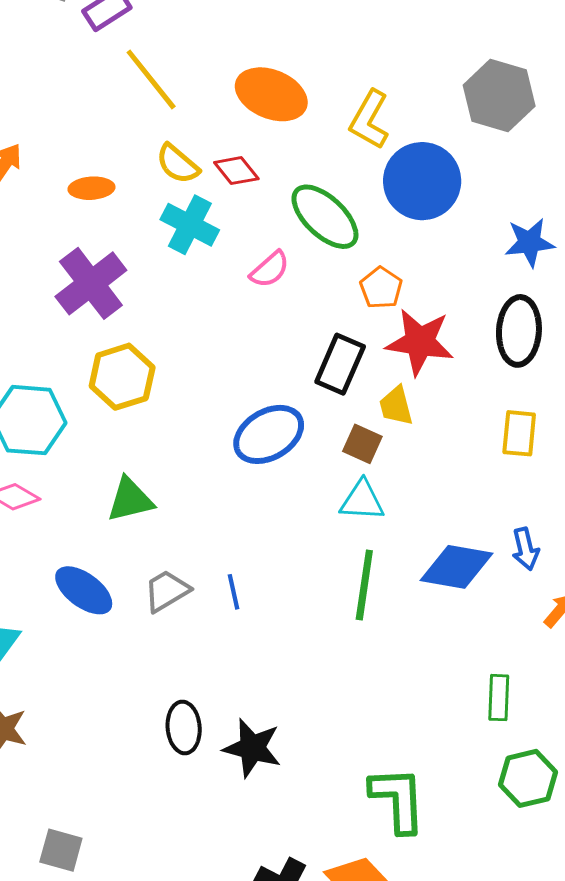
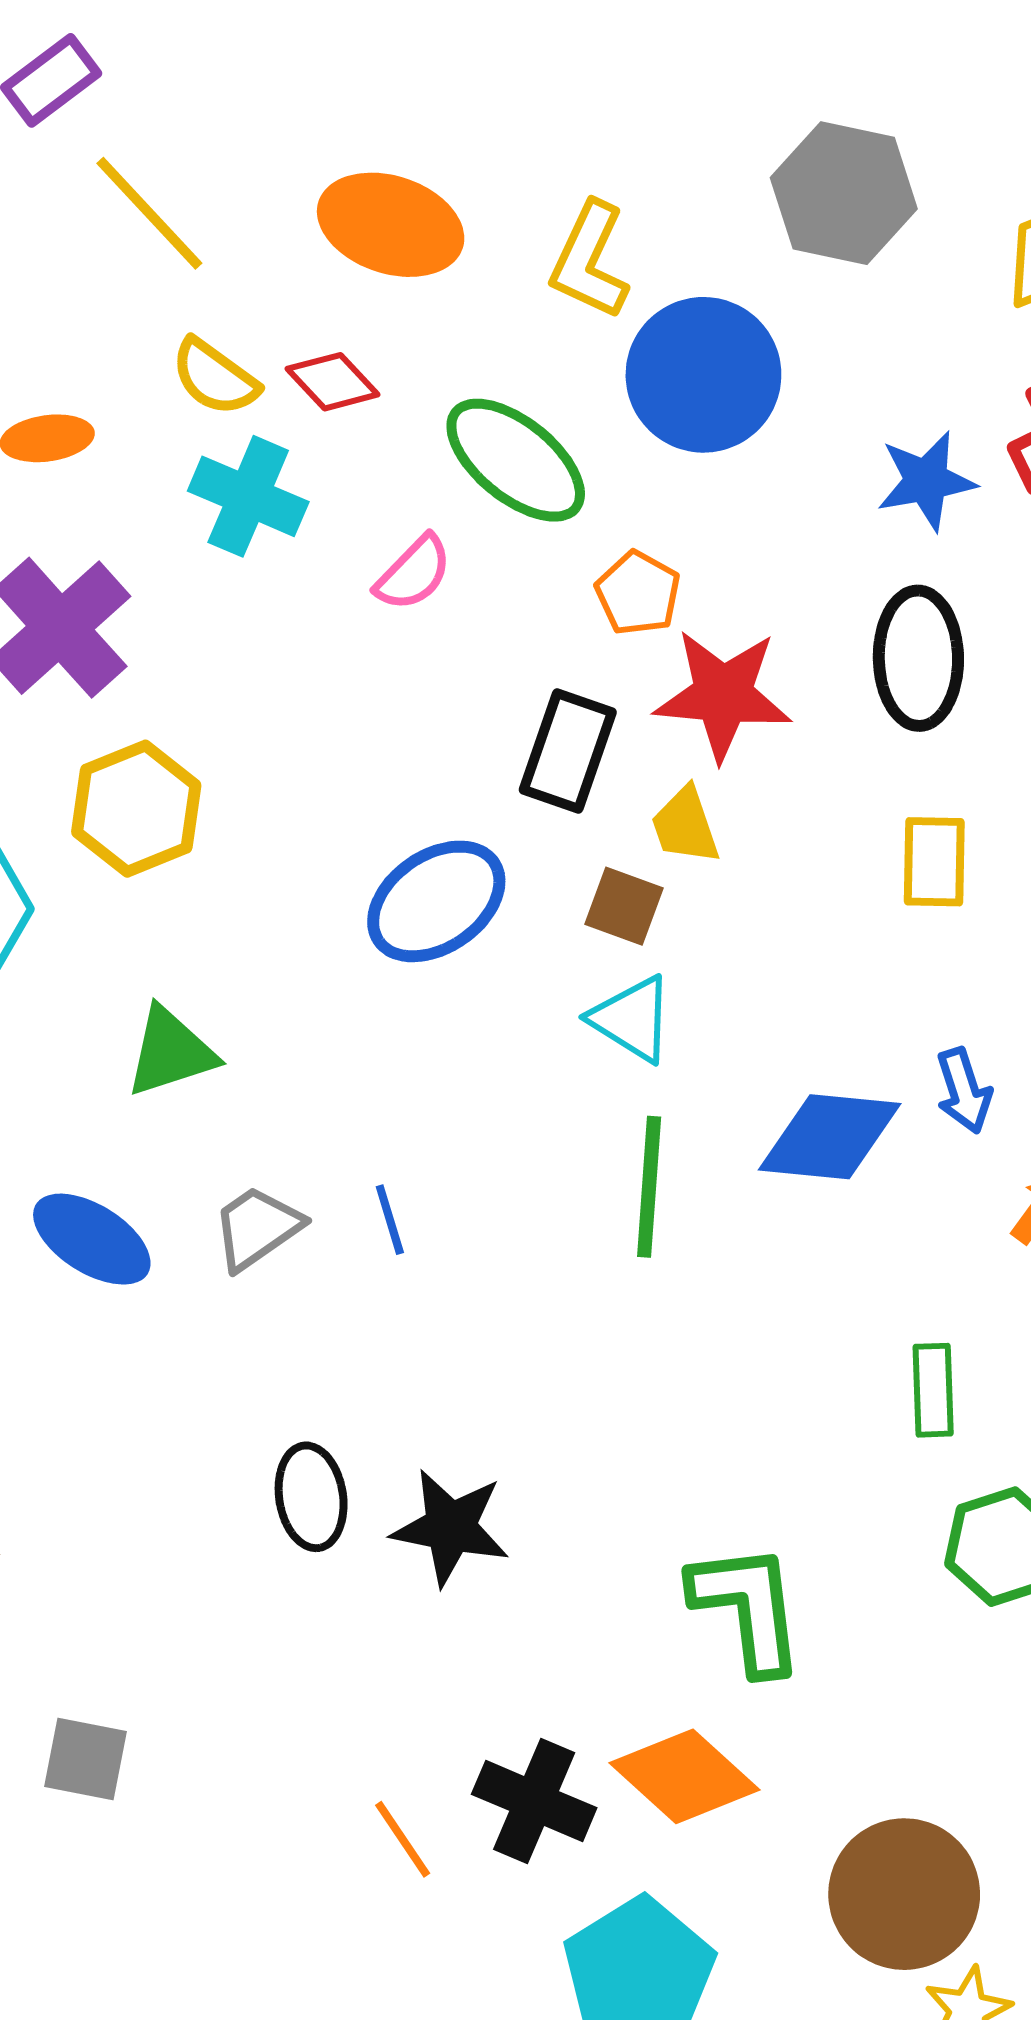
cyan triangle: (362, 501) -> (632, 1019), turned 33

